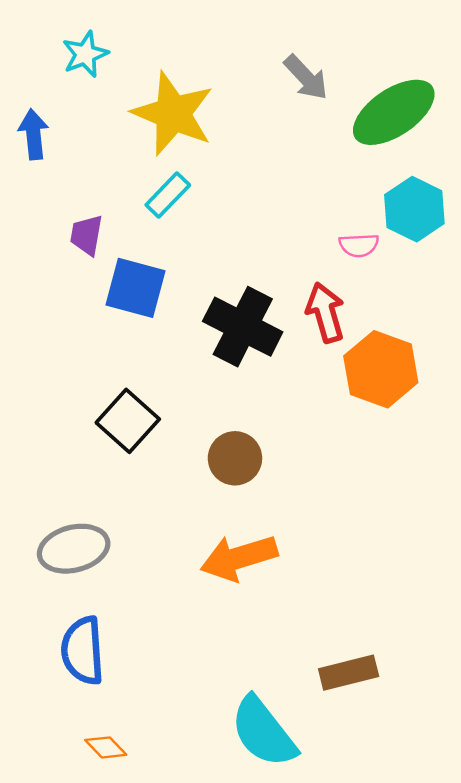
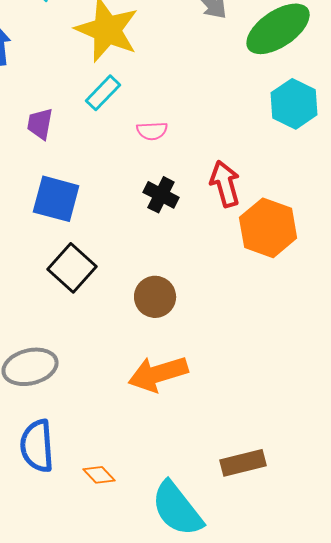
pink semicircle: (359, 245) -> (152, 131), moved
blue square: (136, 288) -> (56, 199), moved
black cross: (243, 327) -> (161, 195), size x0.6
orange diamond: (106, 747) -> (99, 475), moved

